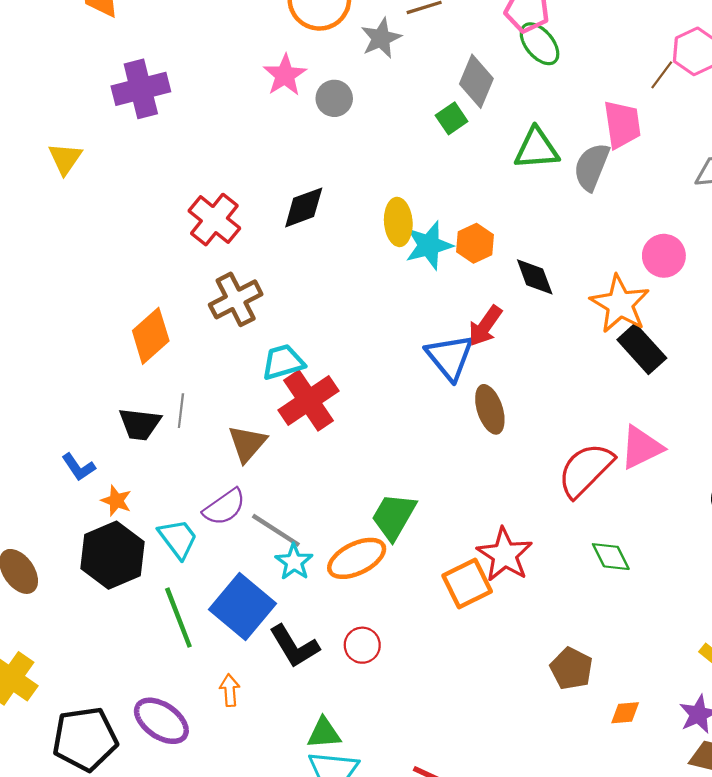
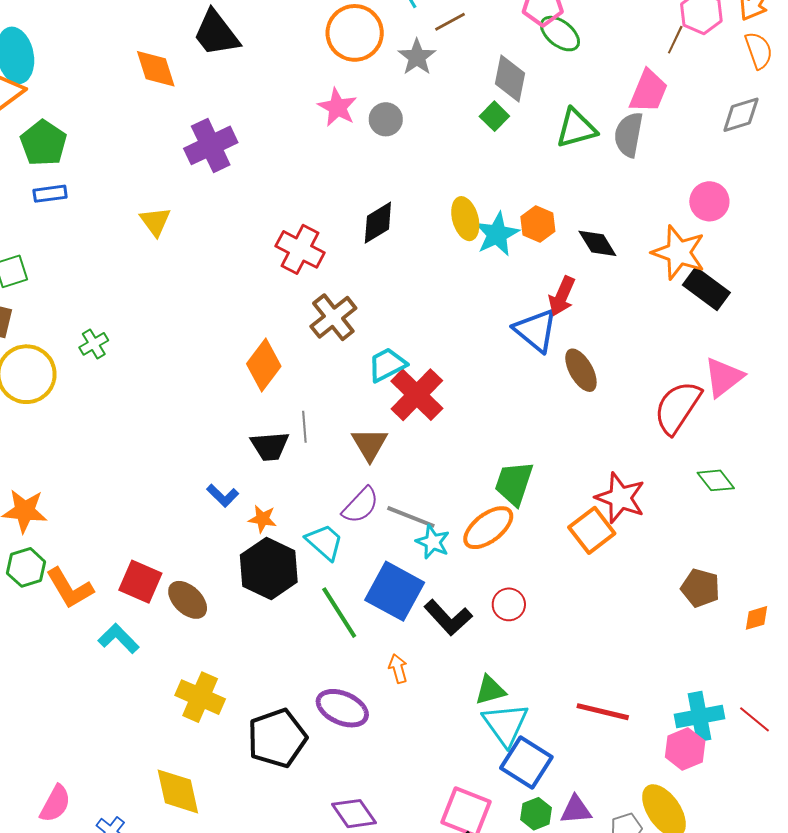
pink trapezoid: (622, 124) -> (648, 91), turned 42

